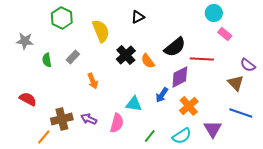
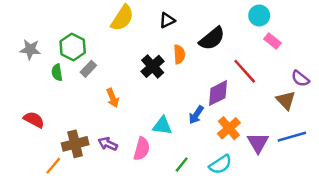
green hexagon: (62, 18) -> (73, 47), moved
yellow semicircle: (101, 31) -> (122, 18), moved, turned 55
black semicircle: (175, 47) -> (212, 39), moved
red line: (202, 59) -> (245, 71), turned 45
orange semicircle: (148, 61) -> (179, 54), moved, turned -147
blue line: (241, 113) -> (292, 137), turned -35
purple triangle: (213, 129) -> (258, 143), moved

